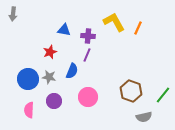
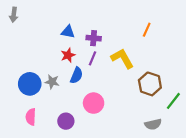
yellow L-shape: (114, 22) -> (122, 58), moved
red star: (50, 52) -> (68, 55), moved
brown hexagon: (131, 91) -> (150, 84), moved
purple circle: (54, 101) -> (66, 121), moved

